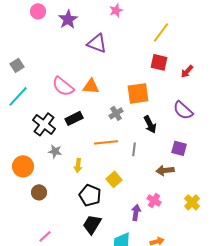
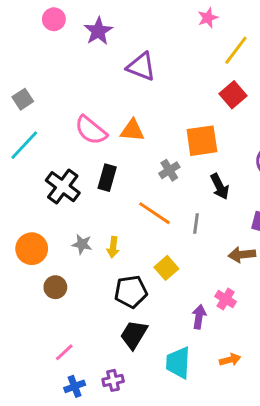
pink star: (116, 10) -> (208, 18), moved
red square: (159, 62) -> (233, 95), turned 36
black rectangle: (74, 118) -> (107, 178), turned -48
orange line: (106, 142) -> (155, 213), turned 40
gray star: (55, 151) -> (82, 244), moved
black pentagon: (90, 195) -> (131, 292), turned -30

